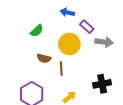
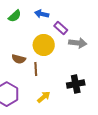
green semicircle: (37, 31) -> (15, 16), moved

